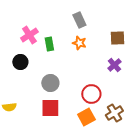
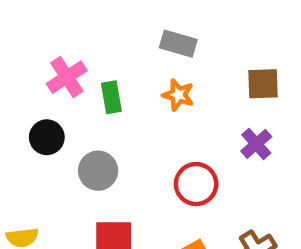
gray rectangle: (79, 20) -> (178, 44), turned -49
gray circle: (50, 83) -> (98, 171), moved
red circle: (91, 94) -> (196, 184), moved

